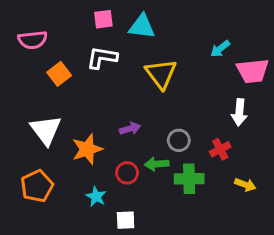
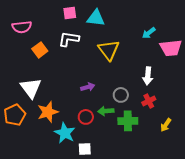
white arrow: (239, 112) -> (148, 76), moved
orange star: (87, 149) -> (48, 112), moved
yellow arrow: (245, 185) -> (166, 125), turned 104
orange pentagon: (37, 186) -> (15, 115), moved
cyan star: (96, 197) -> (65, 133), size x1.5

